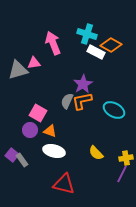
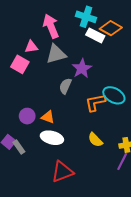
gray triangle: (18, 70) -> (56, 54), moved
orange L-shape: (82, 101) -> (95, 103), moved
pink square: (38, 113) -> (20, 64), moved
red triangle: (64, 184) -> (62, 172), turned -35

